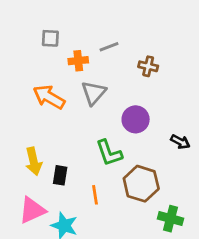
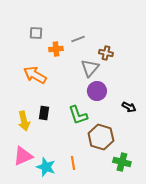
gray triangle: (94, 93) -> (90, 68), moved
black rectangle: (60, 175) -> (44, 113), moved
orange line: (95, 195) -> (73, 163), moved

